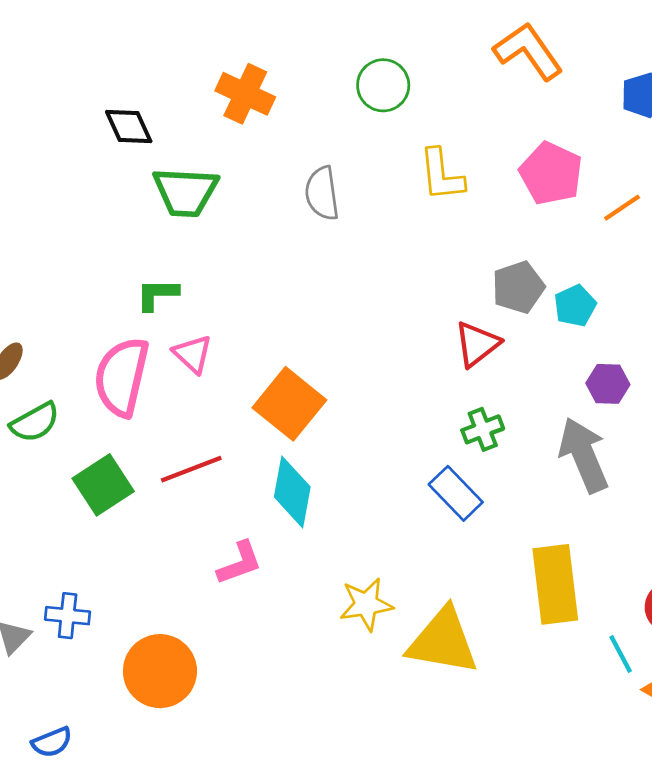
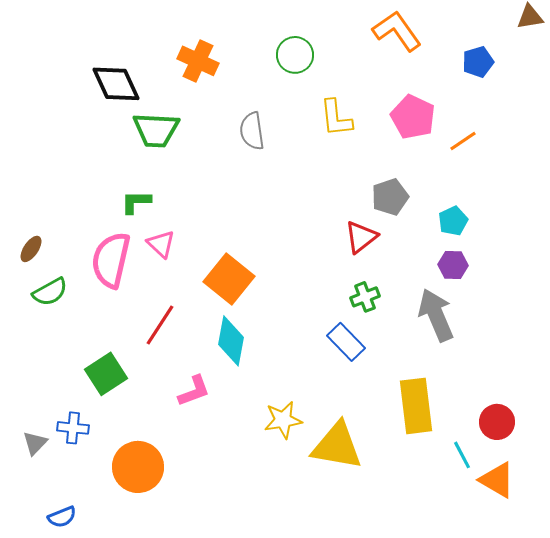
black diamond: (129, 127) -> (116, 84), size x1.4
cyan pentagon: (575, 306) -> (453, 221), moved
red line: (191, 469) -> (160, 325), turned -36
green square: (103, 485) -> (106, 374), moved

